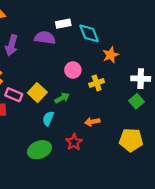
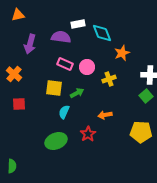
yellow square: (37, 93) -> (54, 88), turned -36
pink rectangle: (14, 95) -> (65, 64), moved

